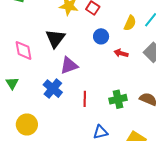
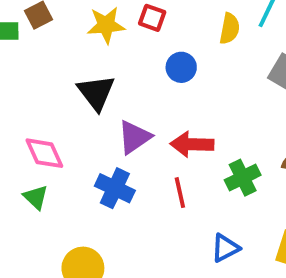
pink diamond: (24, 50) -> (44, 153), moved
red arrow: (121, 53) -> (192, 144), moved, size x1.5

